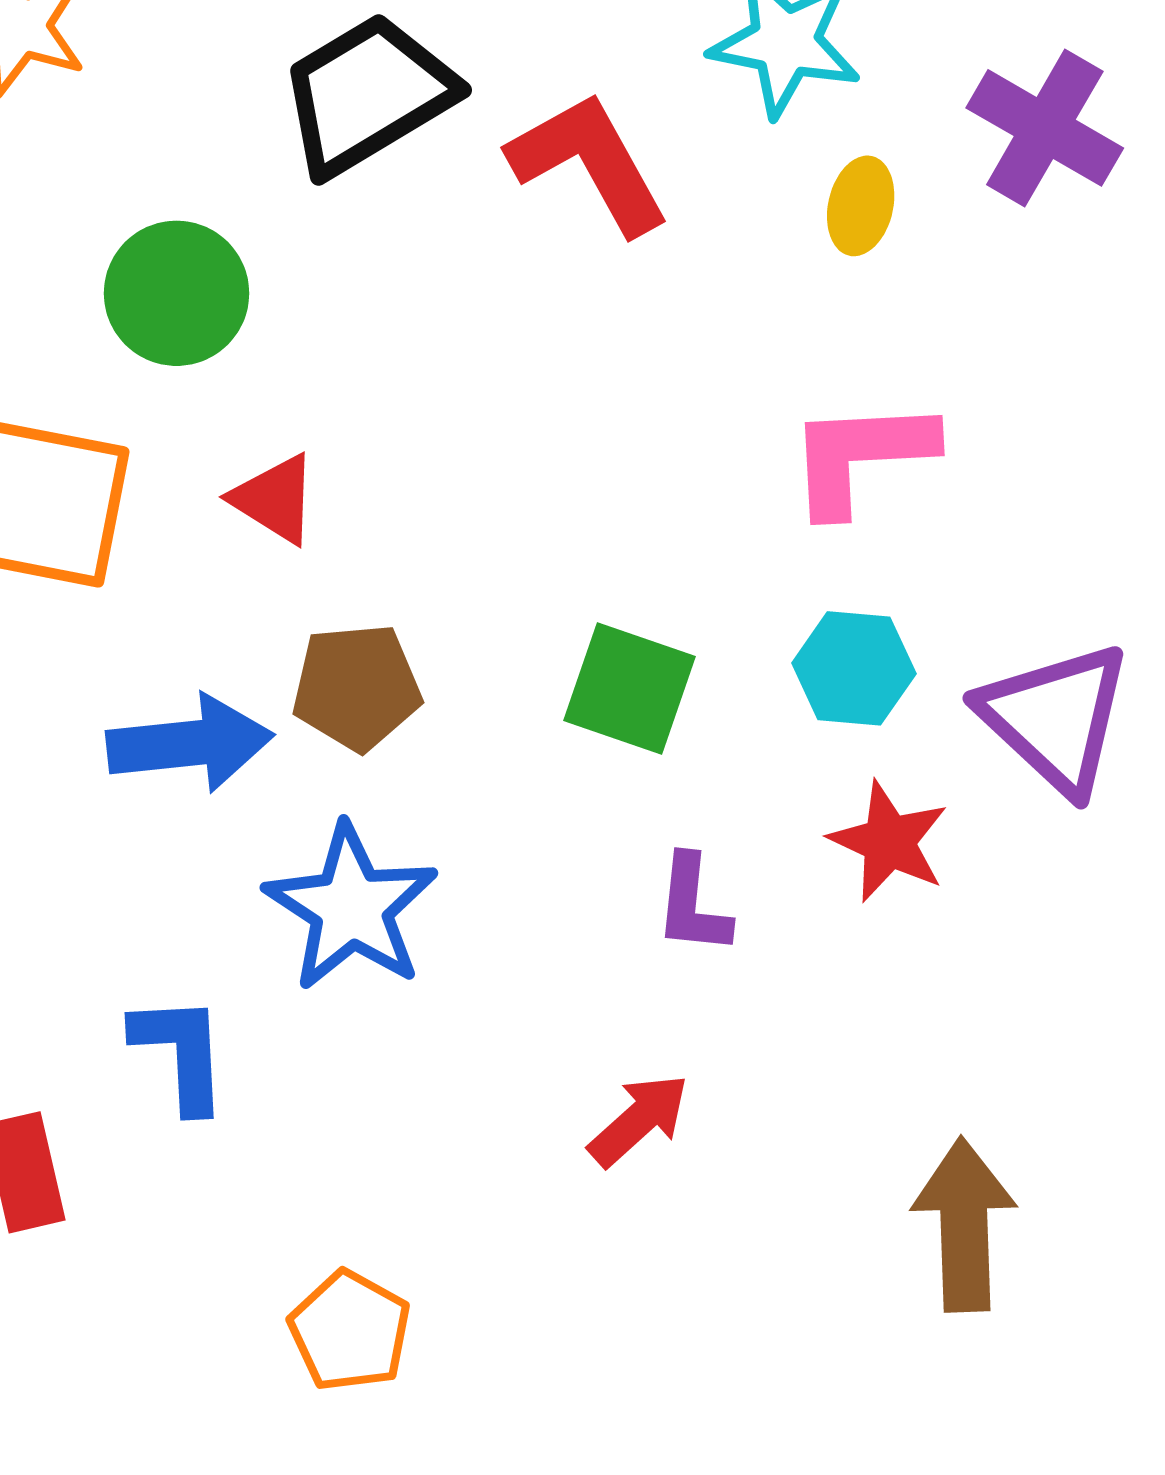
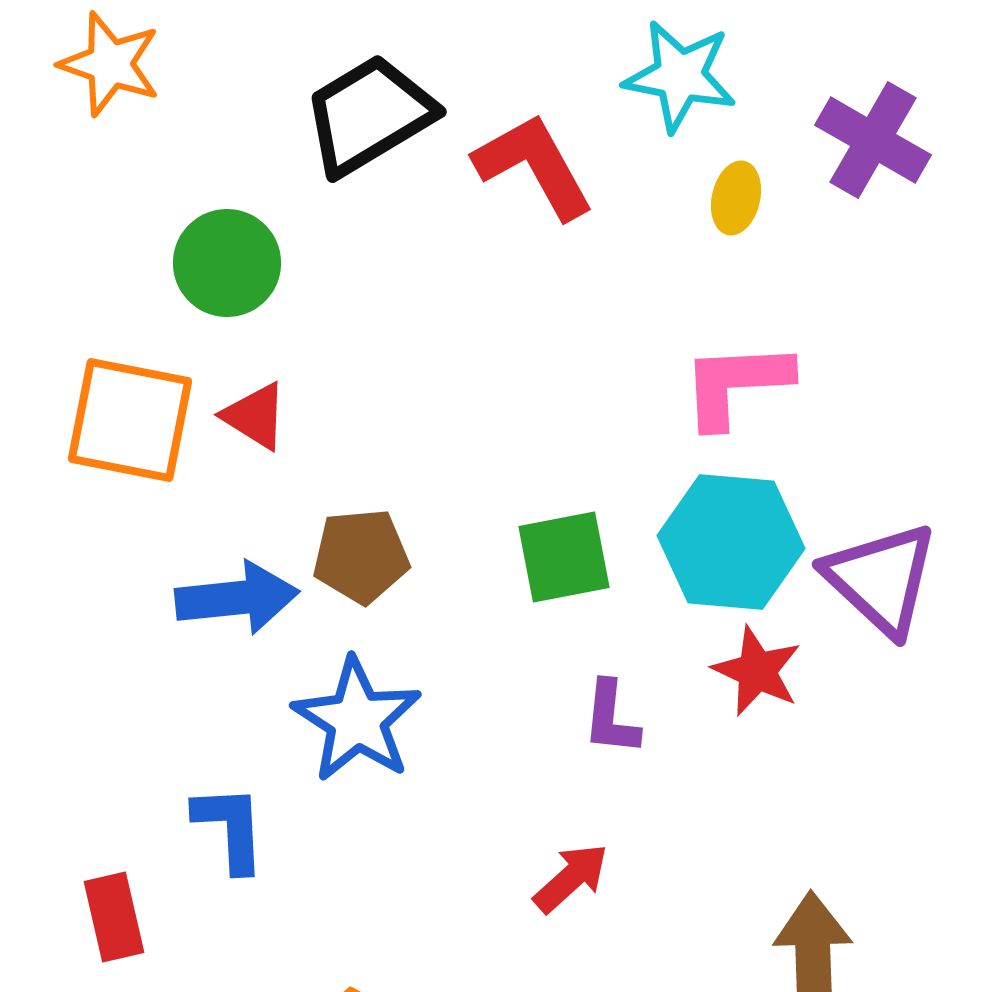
red triangle: (275, 499) -> (255, 416), moved
cyan hexagon: (854, 668) -> (731, 542), size x1.6
green square: (629, 688) -> (564, 557), turned -30

